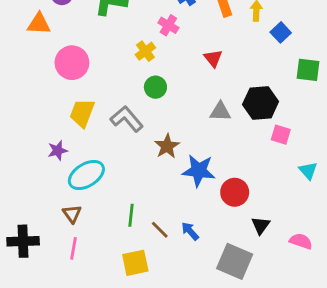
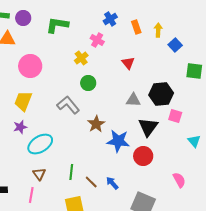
yellow trapezoid: (82, 113) -> (23, 101), moved
brown triangle: (72, 214) -> (39, 174), moved
black triangle: (261, 225) -> (148, 127), moved, size x1.5
pink semicircle: (301, 241) -> (179, 180), moved, turned 42

